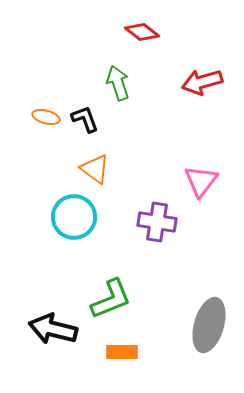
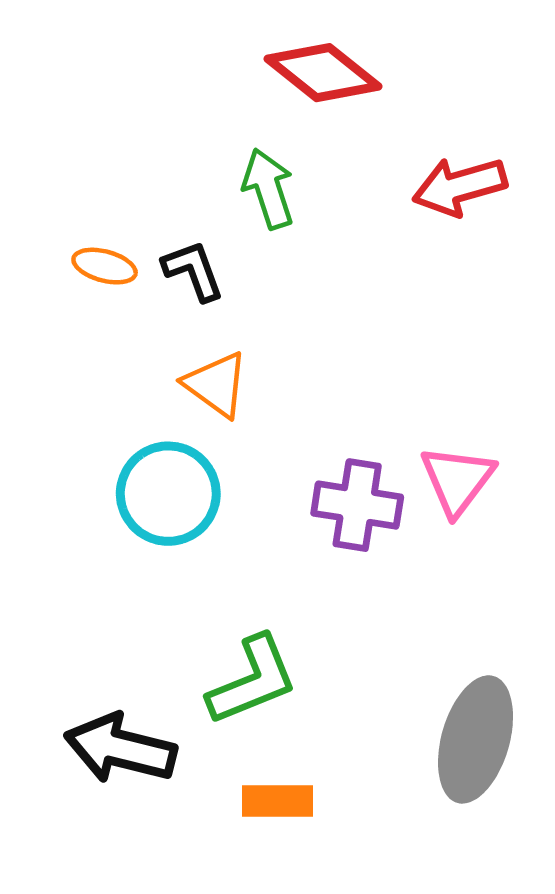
red diamond: (142, 32) -> (323, 73), size x1.4
pink triangle: (201, 181) -> (457, 480), moved

